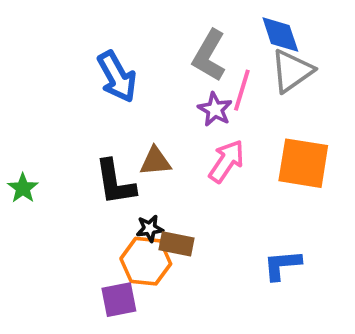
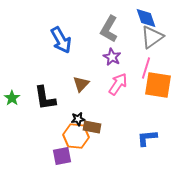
pink line: (242, 90) -> (146, 68), moved
brown triangle: (155, 161) -> (81, 84), turned -42
black L-shape: (115, 182) -> (45, 98), moved

